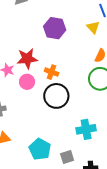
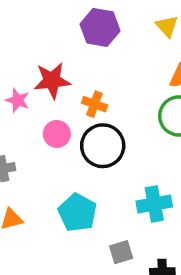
pink circle: (27, 82) -> (57, 134), moved
cyan pentagon: (40, 149) -> (77, 213), moved

